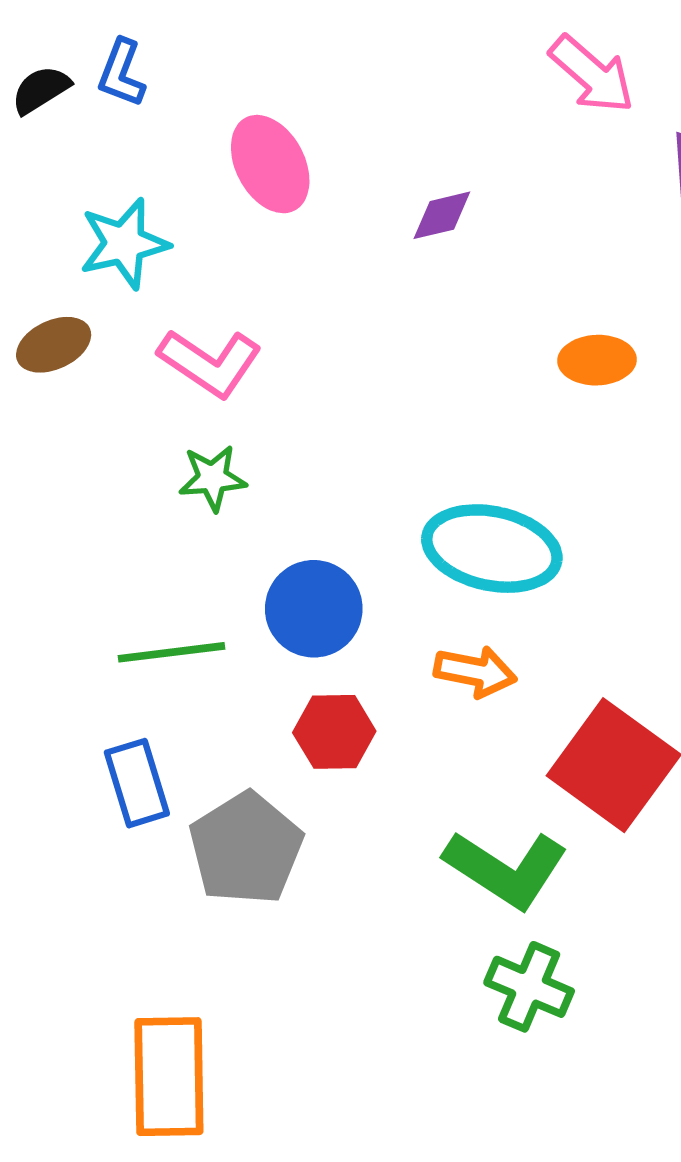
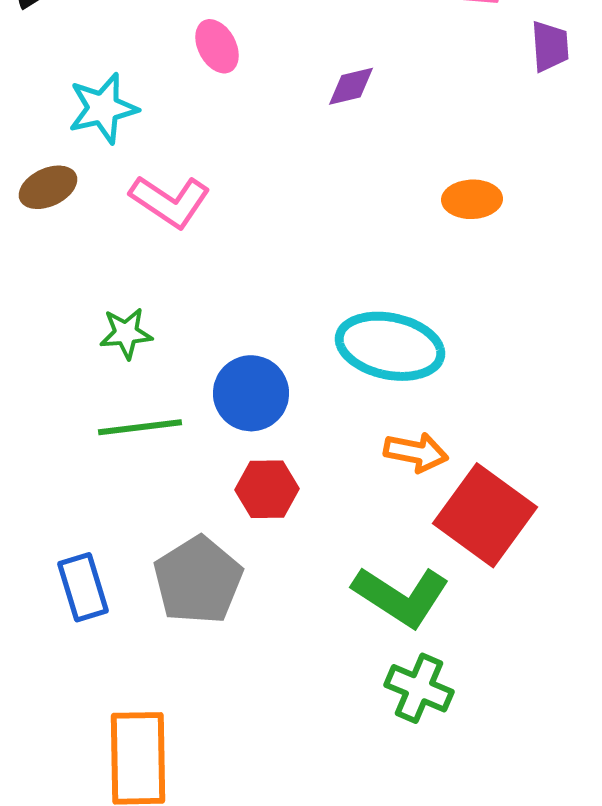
pink ellipse: (270, 164) -> (217, 46), size x0.7
green star: (213, 478) -> (126, 333), moved
orange arrow: (475, 672) -> (416, 452), moved
blue rectangle: (137, 783) -> (83, 587), moved

